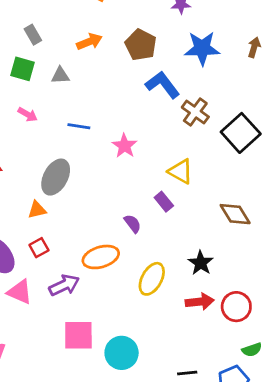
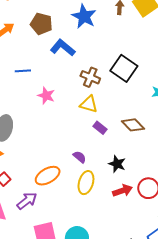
blue star: (202, 48) -> (84, 16), turned -30
brown cross: (195, 112) -> (90, 77), moved
blue line: (79, 126) -> (23, 71), moved
purple rectangle: (164, 202) -> (100, 128), moved
purple semicircle: (133, 224) -> (80, 157), moved

